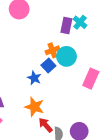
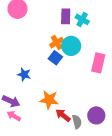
cyan cross: (80, 22) -> (82, 19), moved
blue star: (34, 78) -> (24, 74), moved

